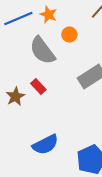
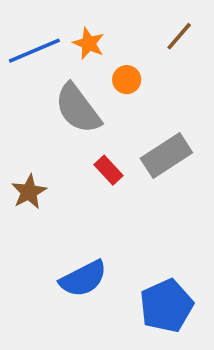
red rectangle: (38, 87) -> (109, 170), moved

